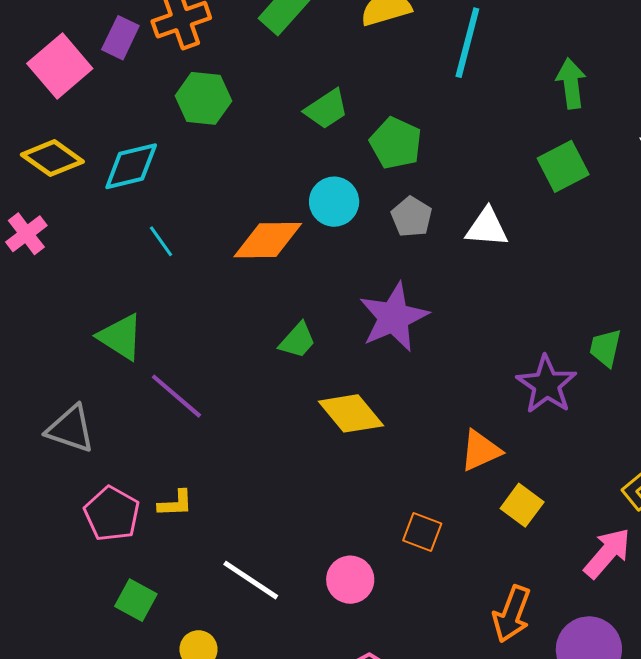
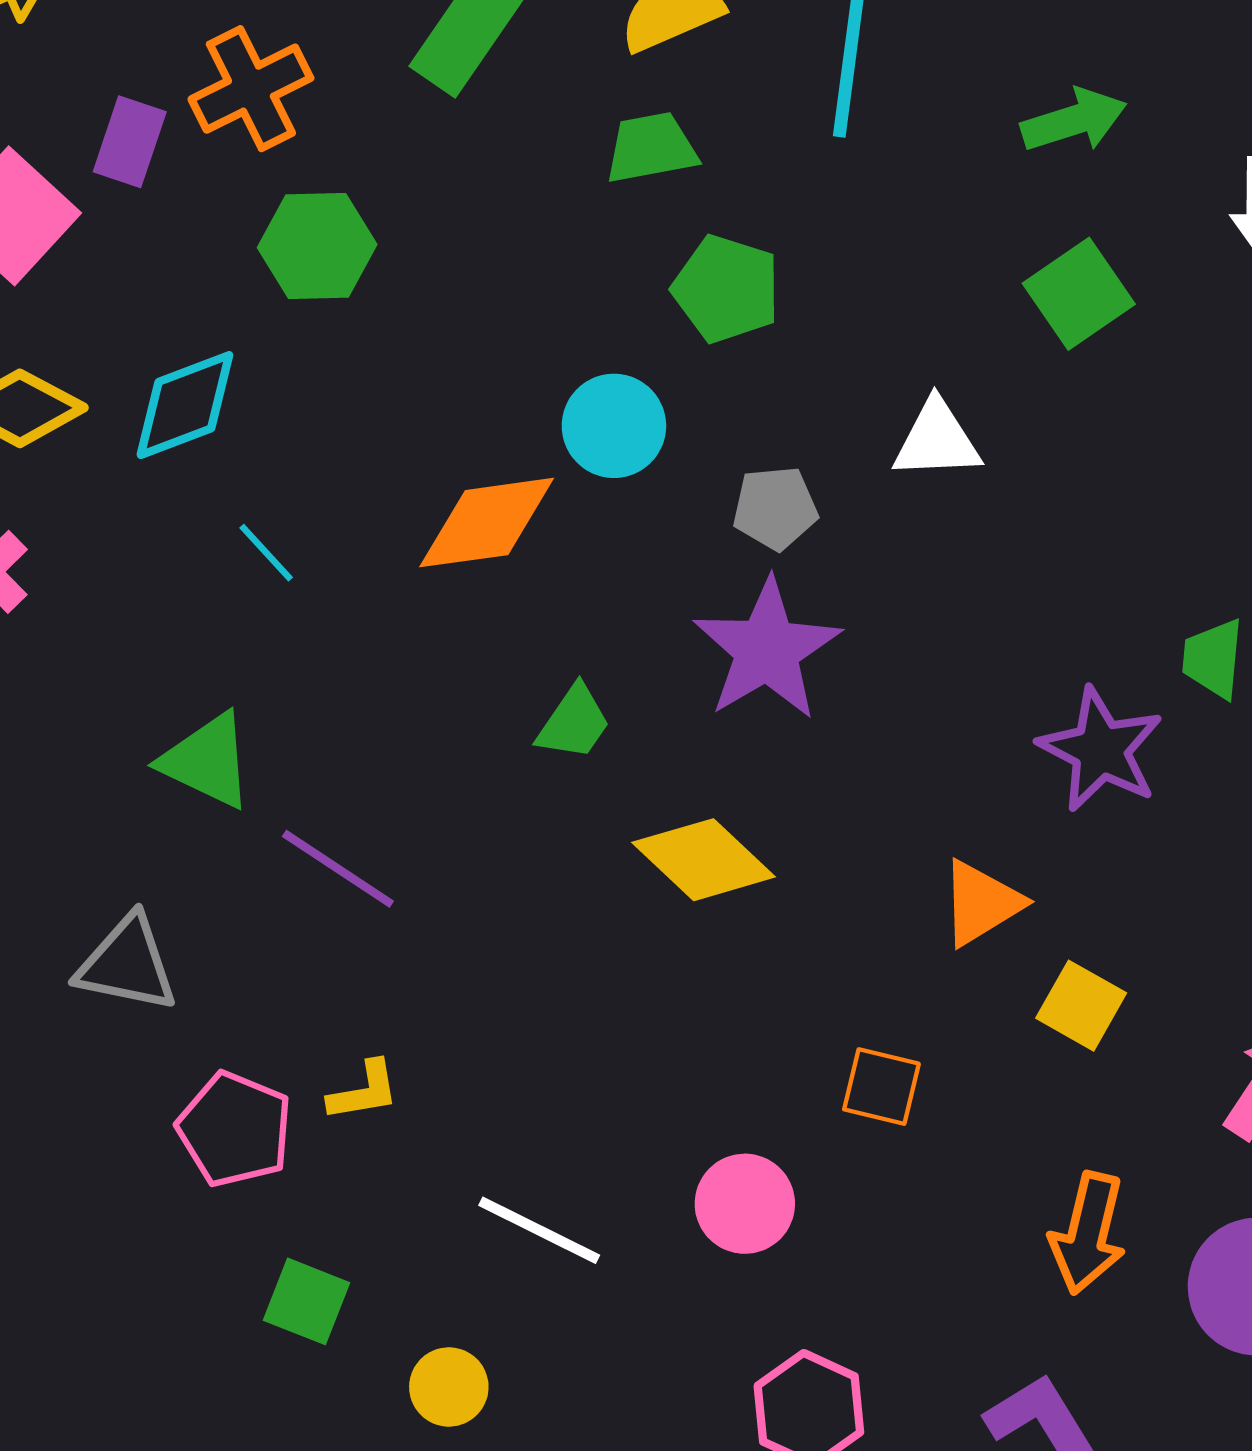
green arrow: (571, 84) -> (1074, 120), turned 87
green trapezoid: (326, 109) -> (651, 148), moved, turned -150
gray pentagon: (412, 217) -> (775, 508), moved, turned -30

